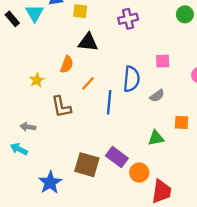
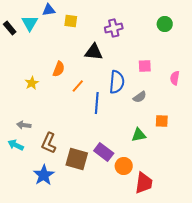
black triangle: (88, 42) -> (94, 52), moved
brown L-shape: (61, 107) -> (49, 143), moved, turned 35

